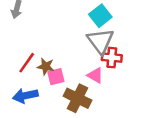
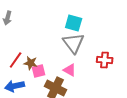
cyan square: (100, 16) -> (74, 23), turned -36
red cross: (112, 58) -> (105, 60), moved

